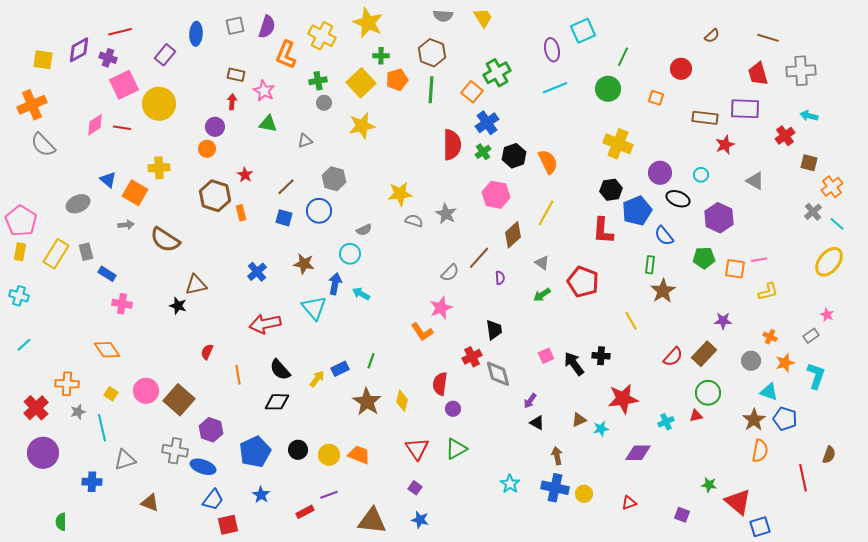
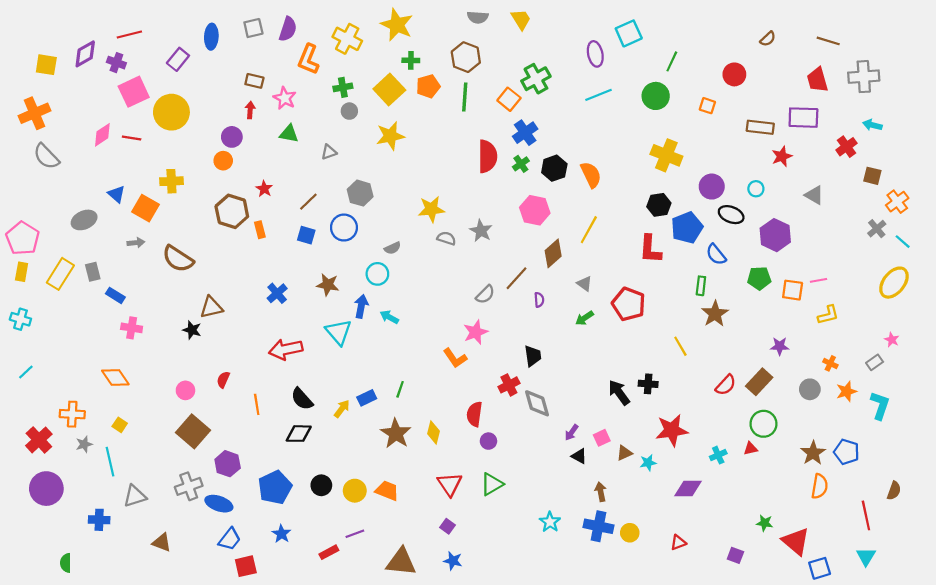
pink square: (546, 356) -> (602, 438), moved
pink circle: (146, 391) -> (185, 390), moved, size x0.7
cyan triangle: (769, 392) -> (866, 556), moved, turned 42
gray cross: (175, 451) -> (189, 486), turned -30

